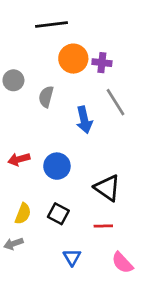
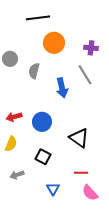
purple cross: (102, 63) -> (91, 48), moved
yellow semicircle: (23, 214) -> (11, 144), moved
red line: (103, 226) -> (81, 173), moved
gray arrow: (13, 244) -> (17, 175), moved

